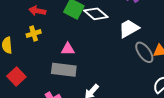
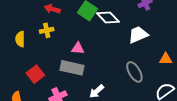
gray ellipse: (144, 52) -> (134, 72), moved
red square: (16, 76) -> (35, 74), moved

